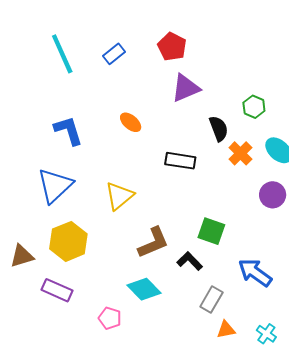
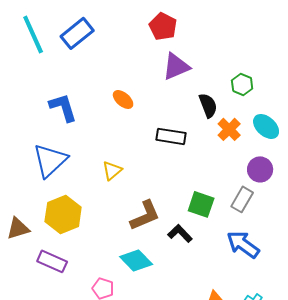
cyan line: (62, 54) -> (33, 34), moved
blue rectangle: (114, 54) -> (77, 33), moved, size x1.5
yellow triangle: (119, 196) -> (112, 170), size x0.7
gray rectangle: (211, 300) -> (242, 199), moved

